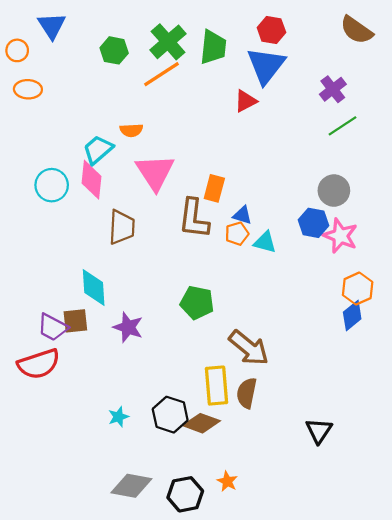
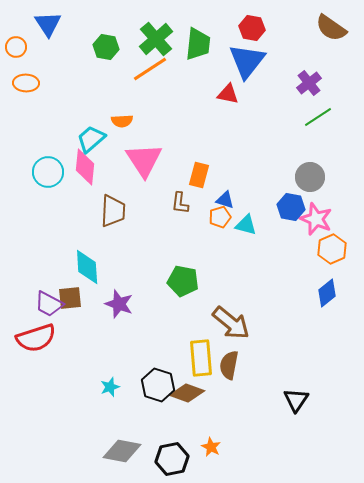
red triangle: (246, 101) -> (228, 94), turned 40
brown L-shape: (194, 219) -> (180, 203), size x0.6
orange hexagon: (358, 289) -> (332, 249), moved

